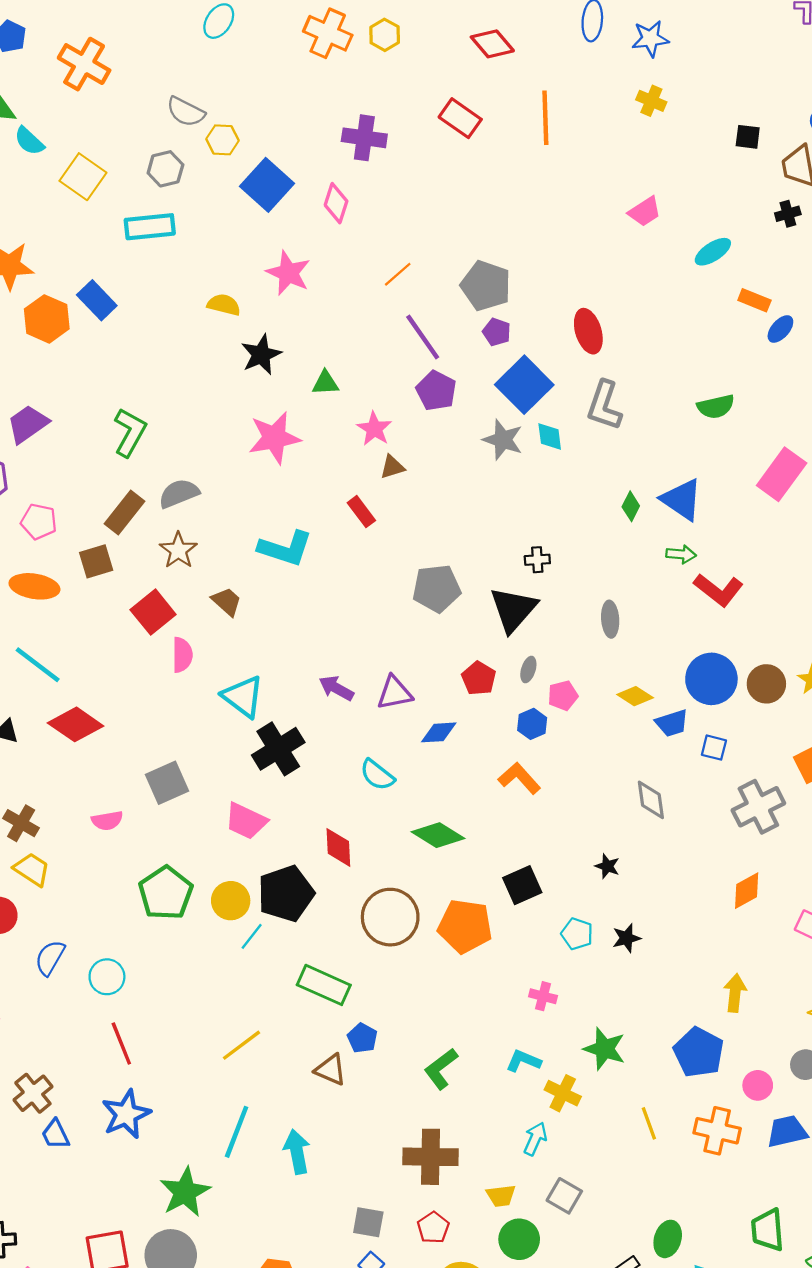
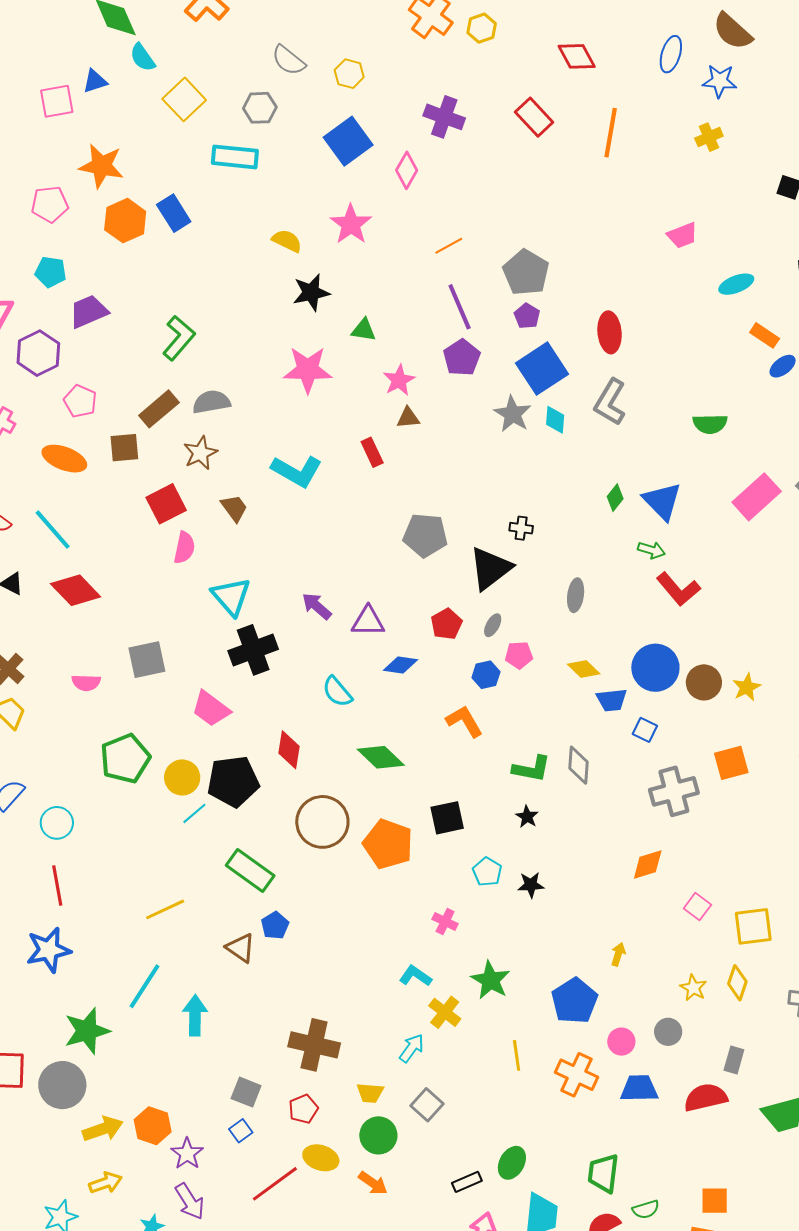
yellow cross: (651, 101) -> (709, 137), turned 32
yellow hexagon: (222, 140) -> (349, 74), moved
yellow arrow: (735, 993) -> (618, 954), size x0.7
green L-shape: (441, 1069) -> (532, 769), moved, turned -144

